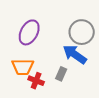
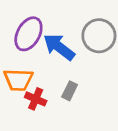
blue arrow: (75, 54) -> (59, 47), moved

